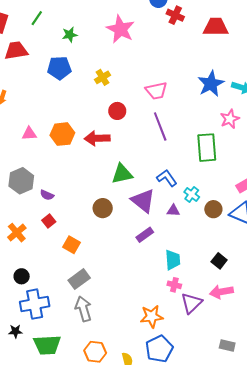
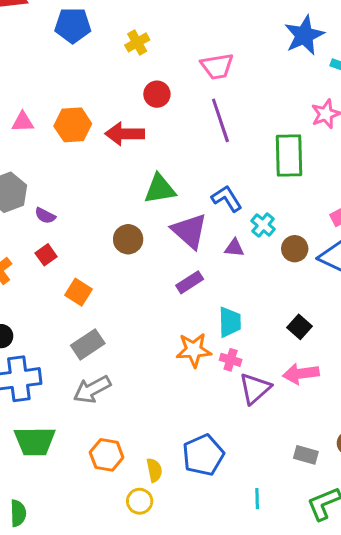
blue star: (211, 84) -> (304, 35), moved
gray arrow: (83, 309) -> (92, 389), turned -105
orange star: (152, 316) -> (194, 350), moved

